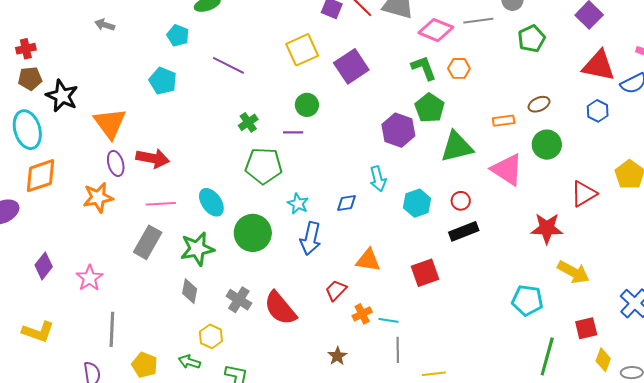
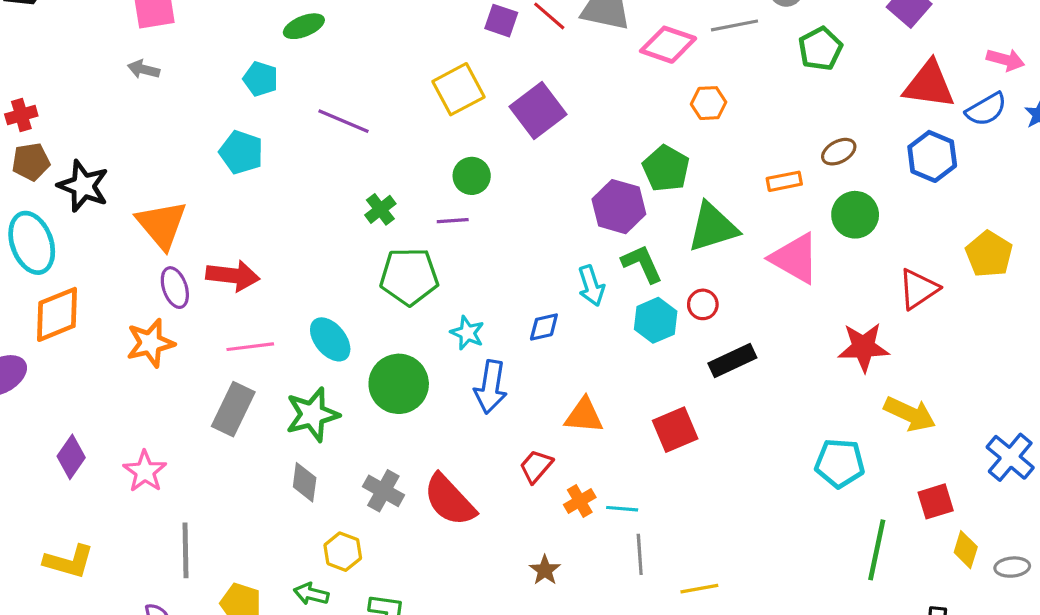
green L-shape: (424, 68) -> (642, 264), moved
blue hexagon: (598, 111) -> (932, 156), size x1.4
red circle: (461, 201) -> (703, 304), moved

